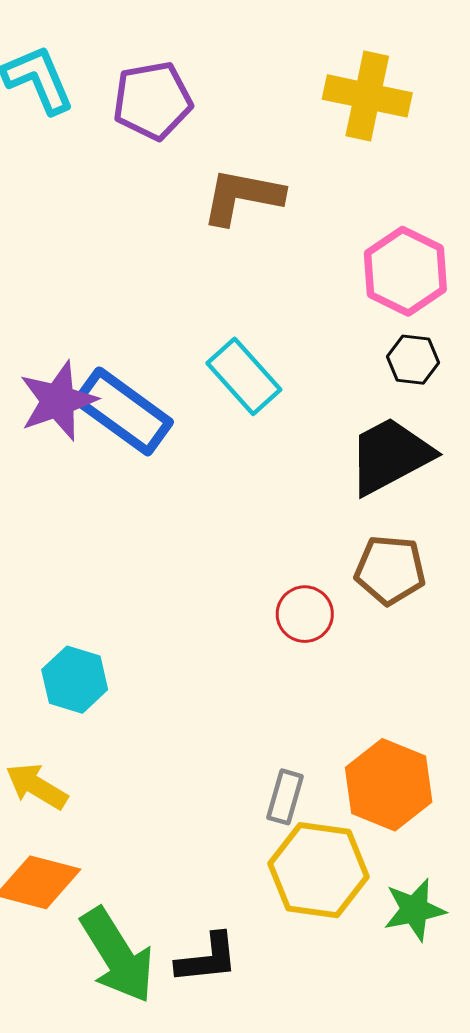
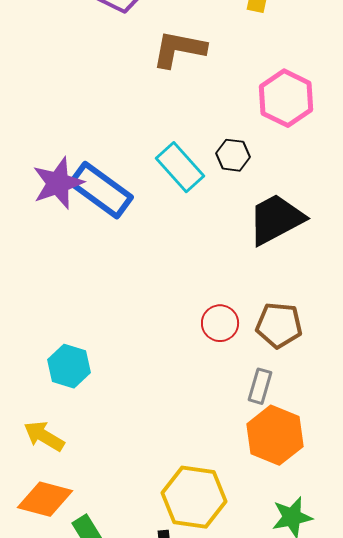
black hexagon: (413, 360) -> (233, 155), moved
brown pentagon: (390, 570) -> (279, 325), moved
gray rectangle: (285, 797) -> (260, 386), moved
yellow hexagon: (318, 870) -> (194, 497), moved

